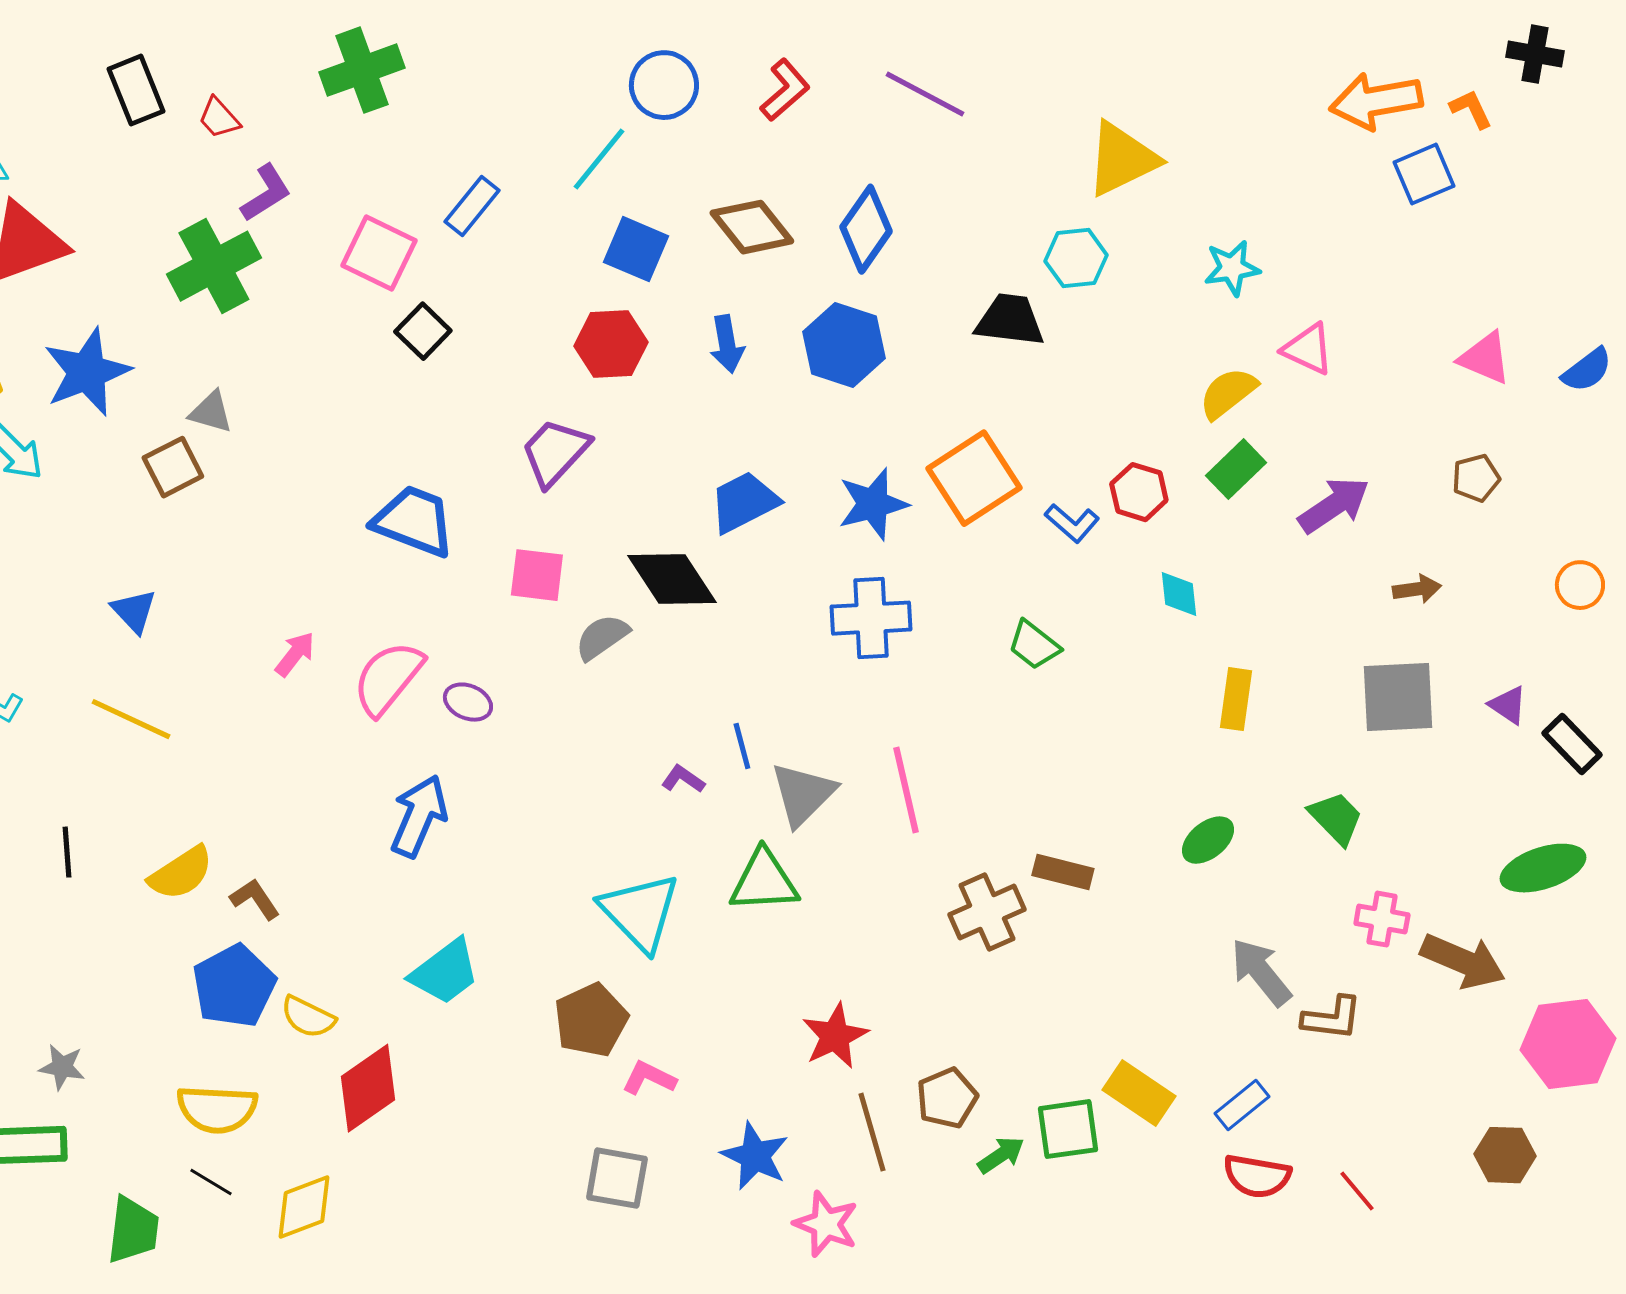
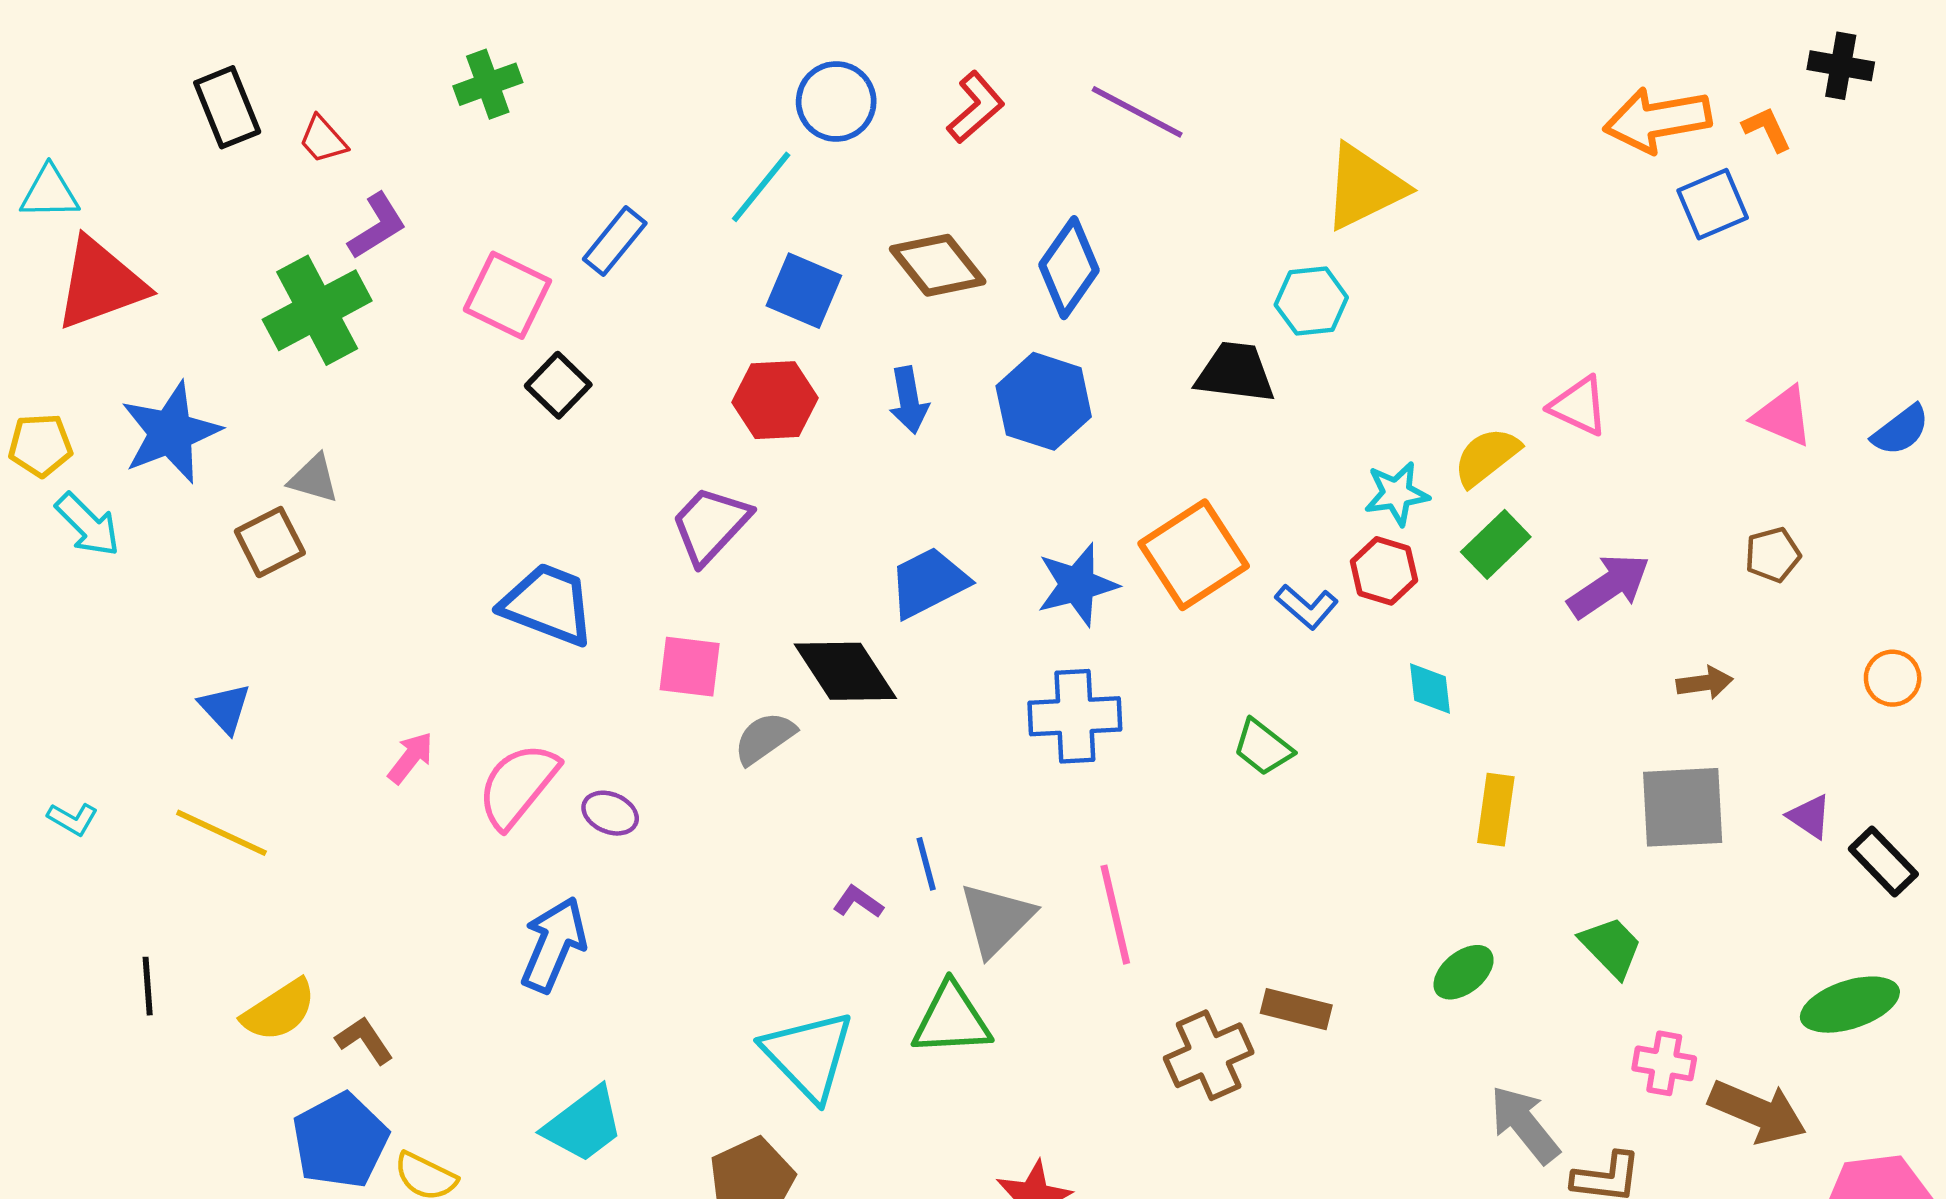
green cross: (362, 70) -> (488, 84), size x0.7
cyan star: (1232, 268) -> (1397, 494), moved

